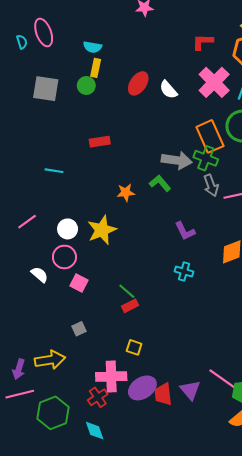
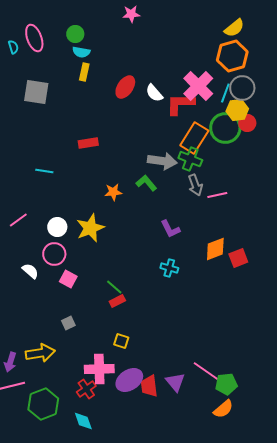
red L-shape: (203, 42) -> (180, 104), moved, size x1.4
green circle: (86, 86) -> (75, 34), moved
orange rectangle: (210, 136) -> (194, 138), turned 56

